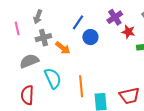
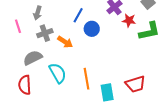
red semicircle: (27, 95) -> (25, 85), moved

